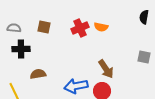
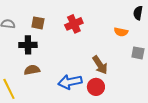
orange semicircle: (101, 27) -> (121, 32), moved
black cross: (21, 49) -> (28, 45), moved

